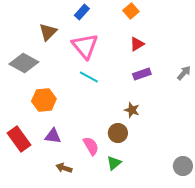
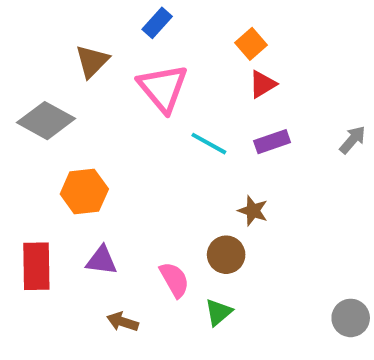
orange square: (131, 11) -> (251, 44), moved
cyan line: (89, 77) -> (209, 144), moved
red rectangle: (19, 139) -> (36, 266), turned 35

